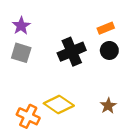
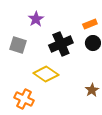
purple star: (21, 26) -> (36, 19), moved
yellow diamond: (59, 105) -> (46, 74), moved

